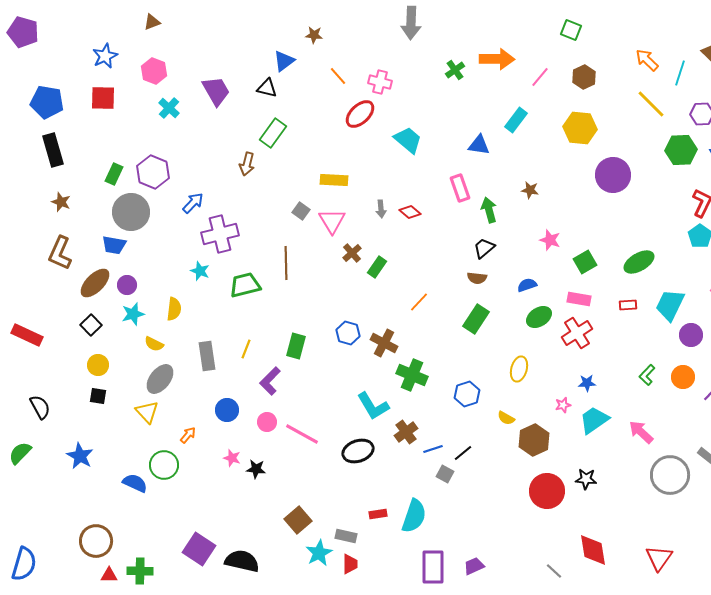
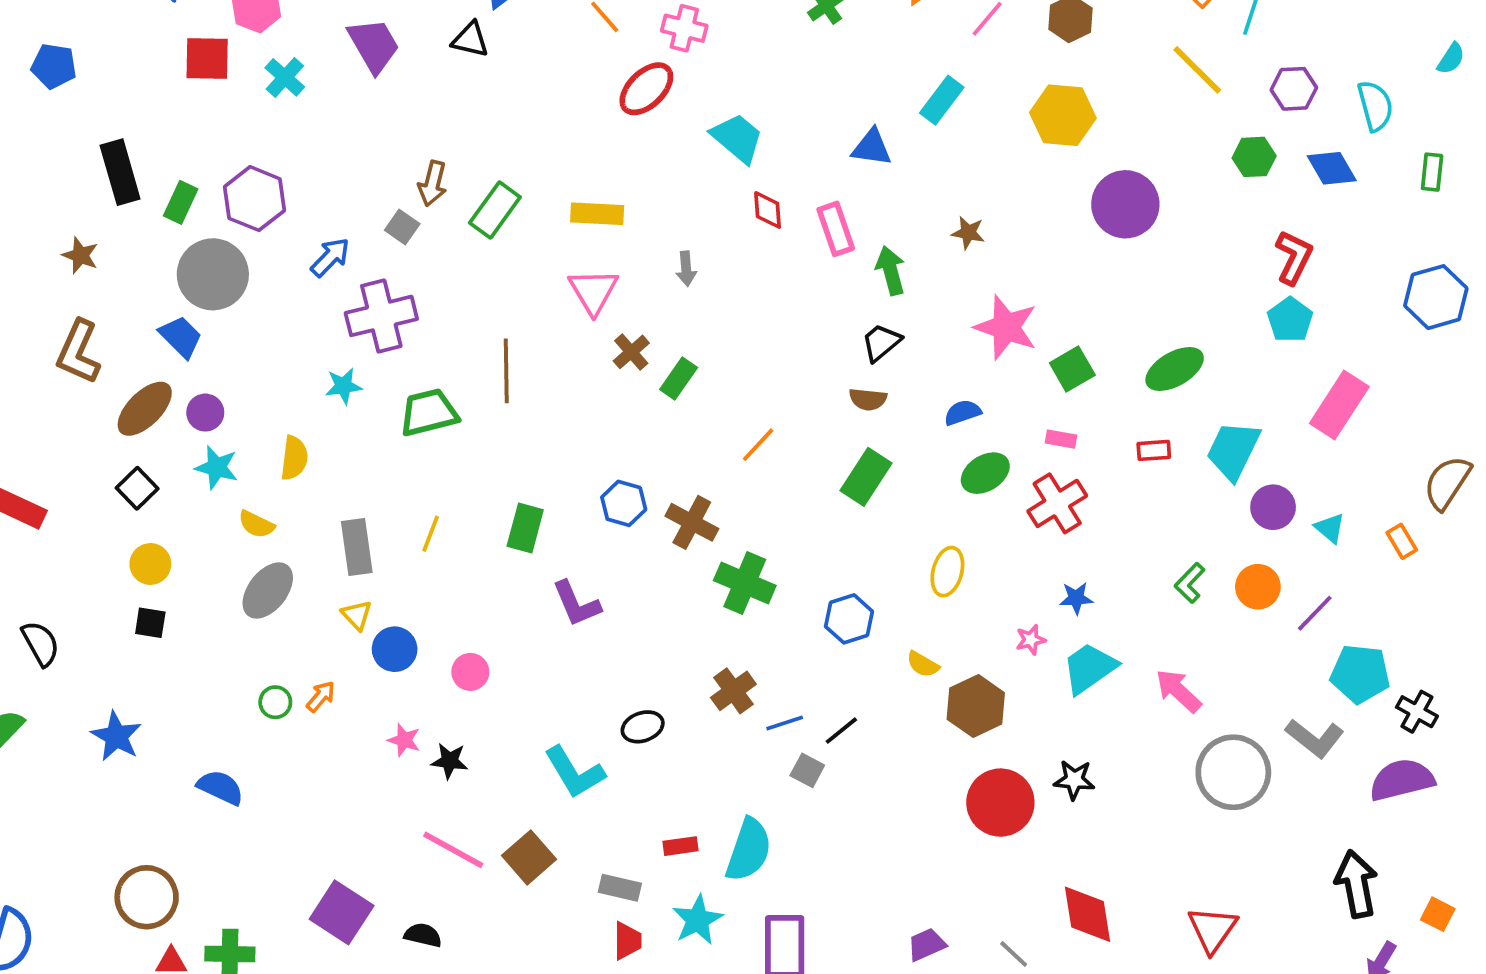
red square: (103, 98) -> (207, 59), moved
blue pentagon: (47, 102) -> (54, 66), size x0.7
green rectangle: (273, 133) -> (495, 210), moved
black rectangle: (53, 150) -> (120, 172), moved
green hexagon: (681, 150) -> (1254, 157), size x0.7
gray square: (301, 211) -> (402, 227), moved
red diamond: (410, 212) -> (768, 210), moved, turned 45
pink star: (550, 240) -> (1006, 327), size x1.6
blue trapezoid: (114, 245) -> (181, 337), turned -145
cyan star: (200, 271) -> (343, 386), turned -30
pink rectangle: (579, 299) -> (1061, 439), size x0.7
cyan star: (133, 314) -> (217, 467), turned 30
purple L-shape: (270, 381) -> (576, 604), moved, turned -68
cyan L-shape: (373, 406) -> (574, 772), moved
yellow triangle: (147, 412) -> (357, 615), moved, size x0.7
pink line: (302, 434) -> (453, 850), moved
black ellipse: (358, 451) -> (643, 727), size x0.7
green circle: (164, 465) -> (275, 702), moved, size x0.6
cyan star: (319, 553) -> (698, 920), moved
black semicircle: (242, 561) -> (423, 935), size x0.6
purple trapezoid: (474, 566) -> (927, 945), moved

